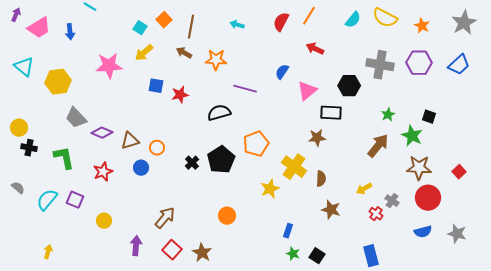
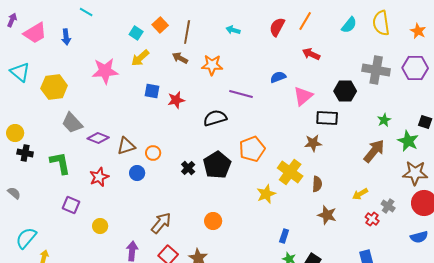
yellow semicircle: (385, 18) -> (381, 23), turned 55
blue semicircle: (282, 72) -> (278, 77), turned 35
cyan semicircle: (47, 200) -> (26, 238), moved
orange circle: (227, 216) -> (213, 221), moved

